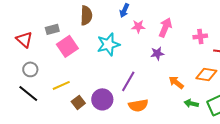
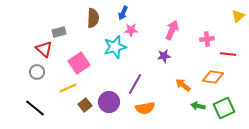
blue arrow: (124, 10) -> (123, 13), moved
pink star: (138, 26) -> (131, 30), moved
red triangle: (24, 39) -> (44, 49), moved
pink square: (67, 46) -> (79, 63), moved
black line: (28, 93) -> (35, 108), moved

